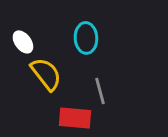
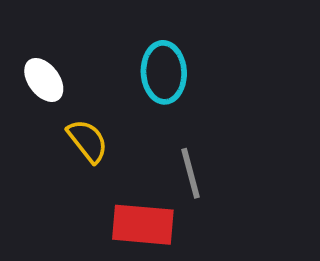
yellow semicircle: (46, 74) -> (88, 141), size x0.7

